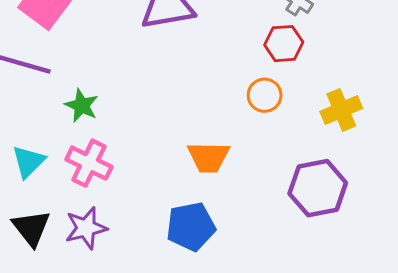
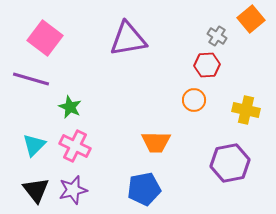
yellow cross: (341, 110) -> (246, 110), turned 36

